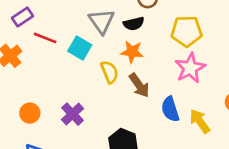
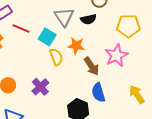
orange star: (132, 52) -> (76, 46), moved
pink star: (190, 68) -> (116, 55), moved
yellow semicircle: (110, 72) -> (56, 57), moved
blue semicircle: (170, 109) -> (98, 93), moved

